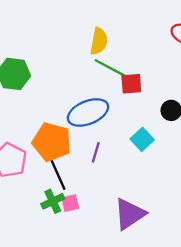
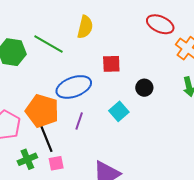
green line: (111, 69) -> (48, 44), moved
green cross: (53, 201) -> (27, 159), moved

